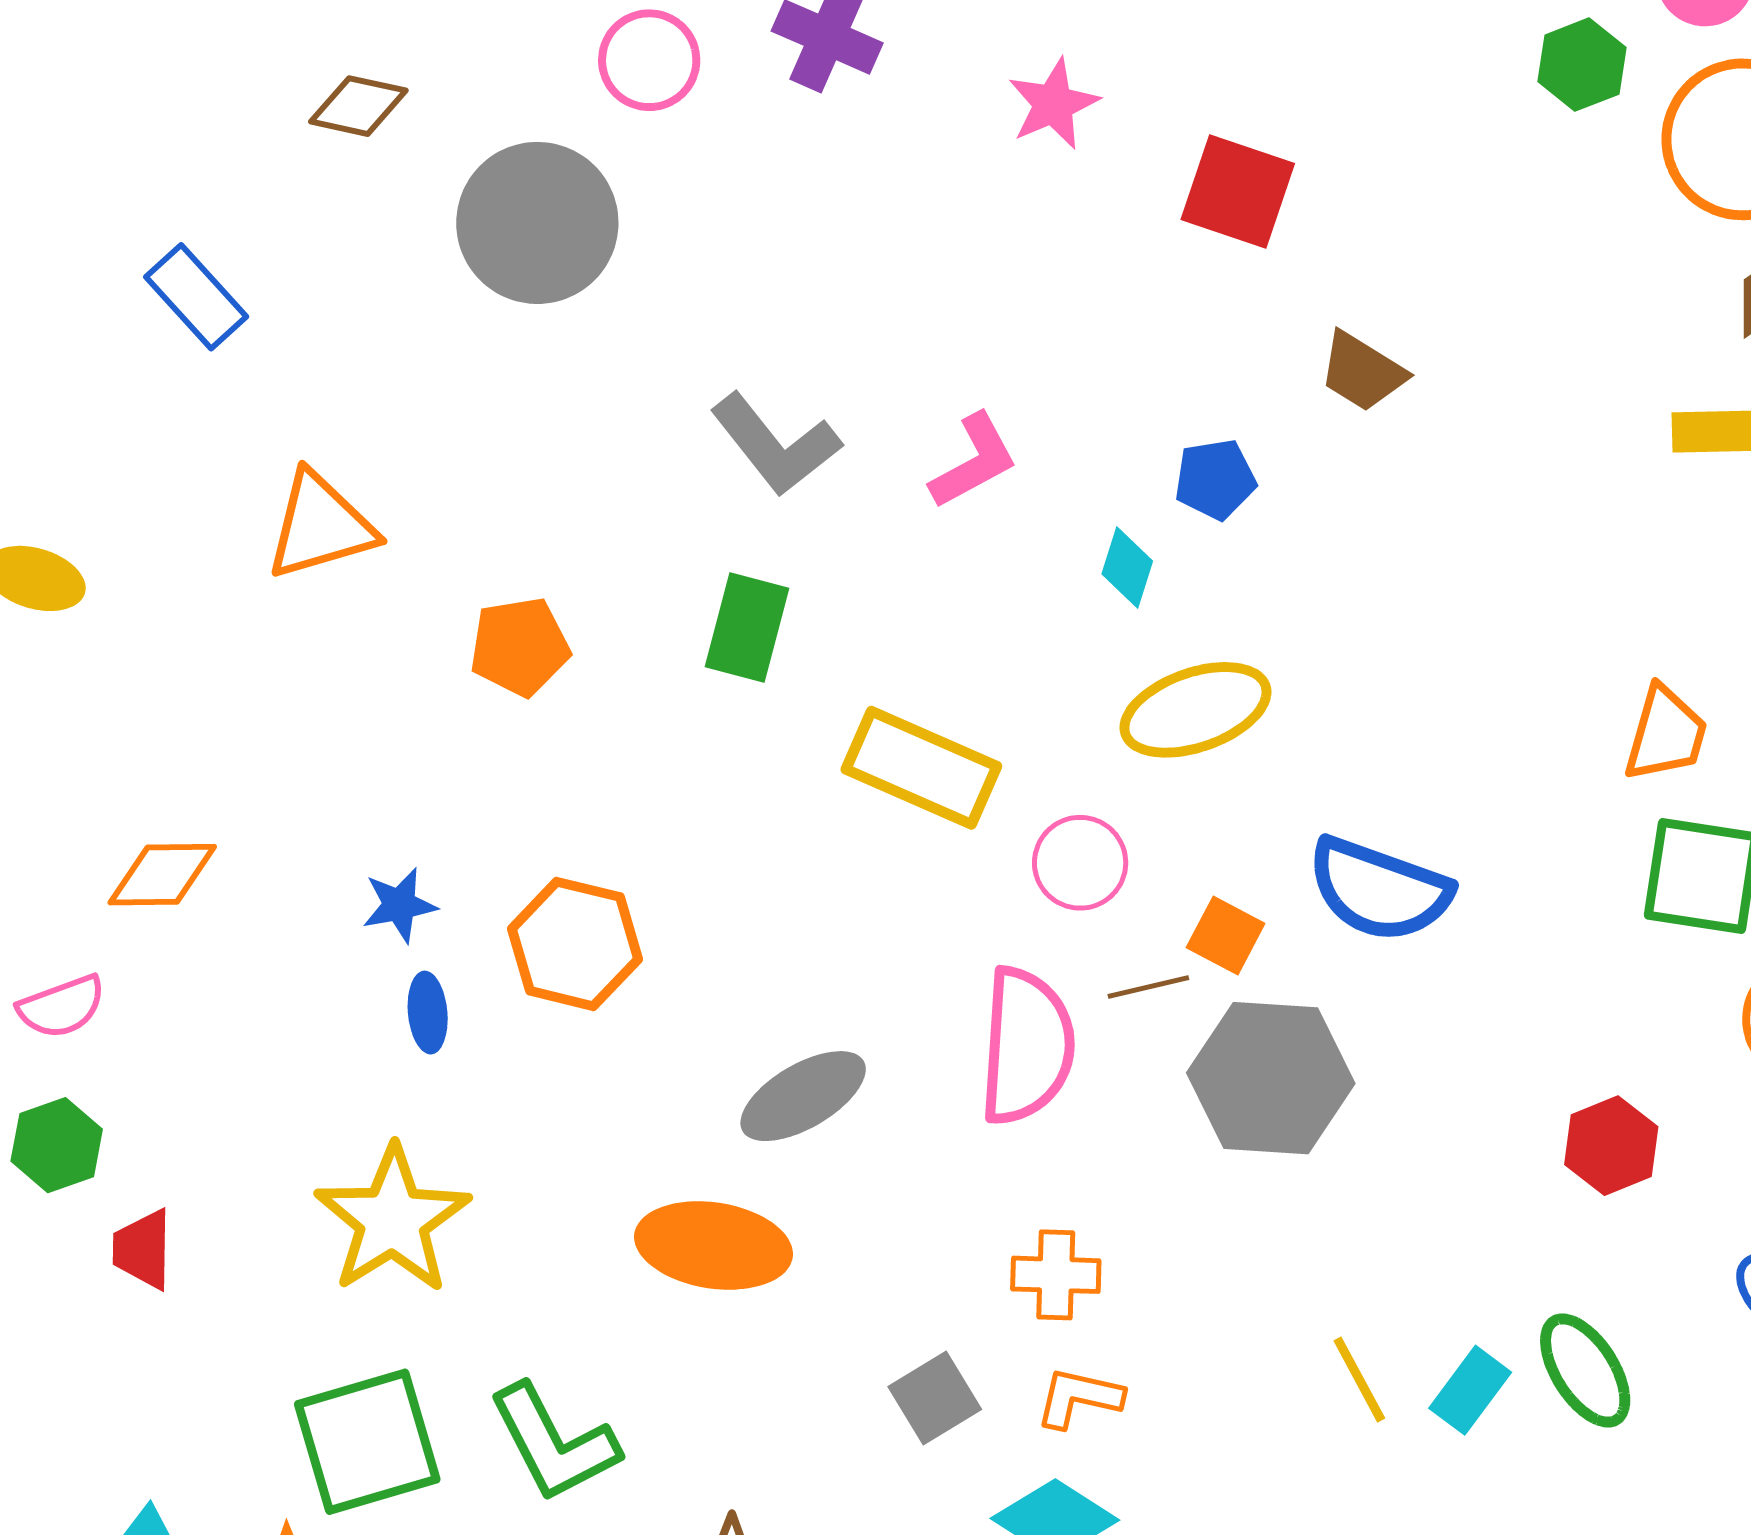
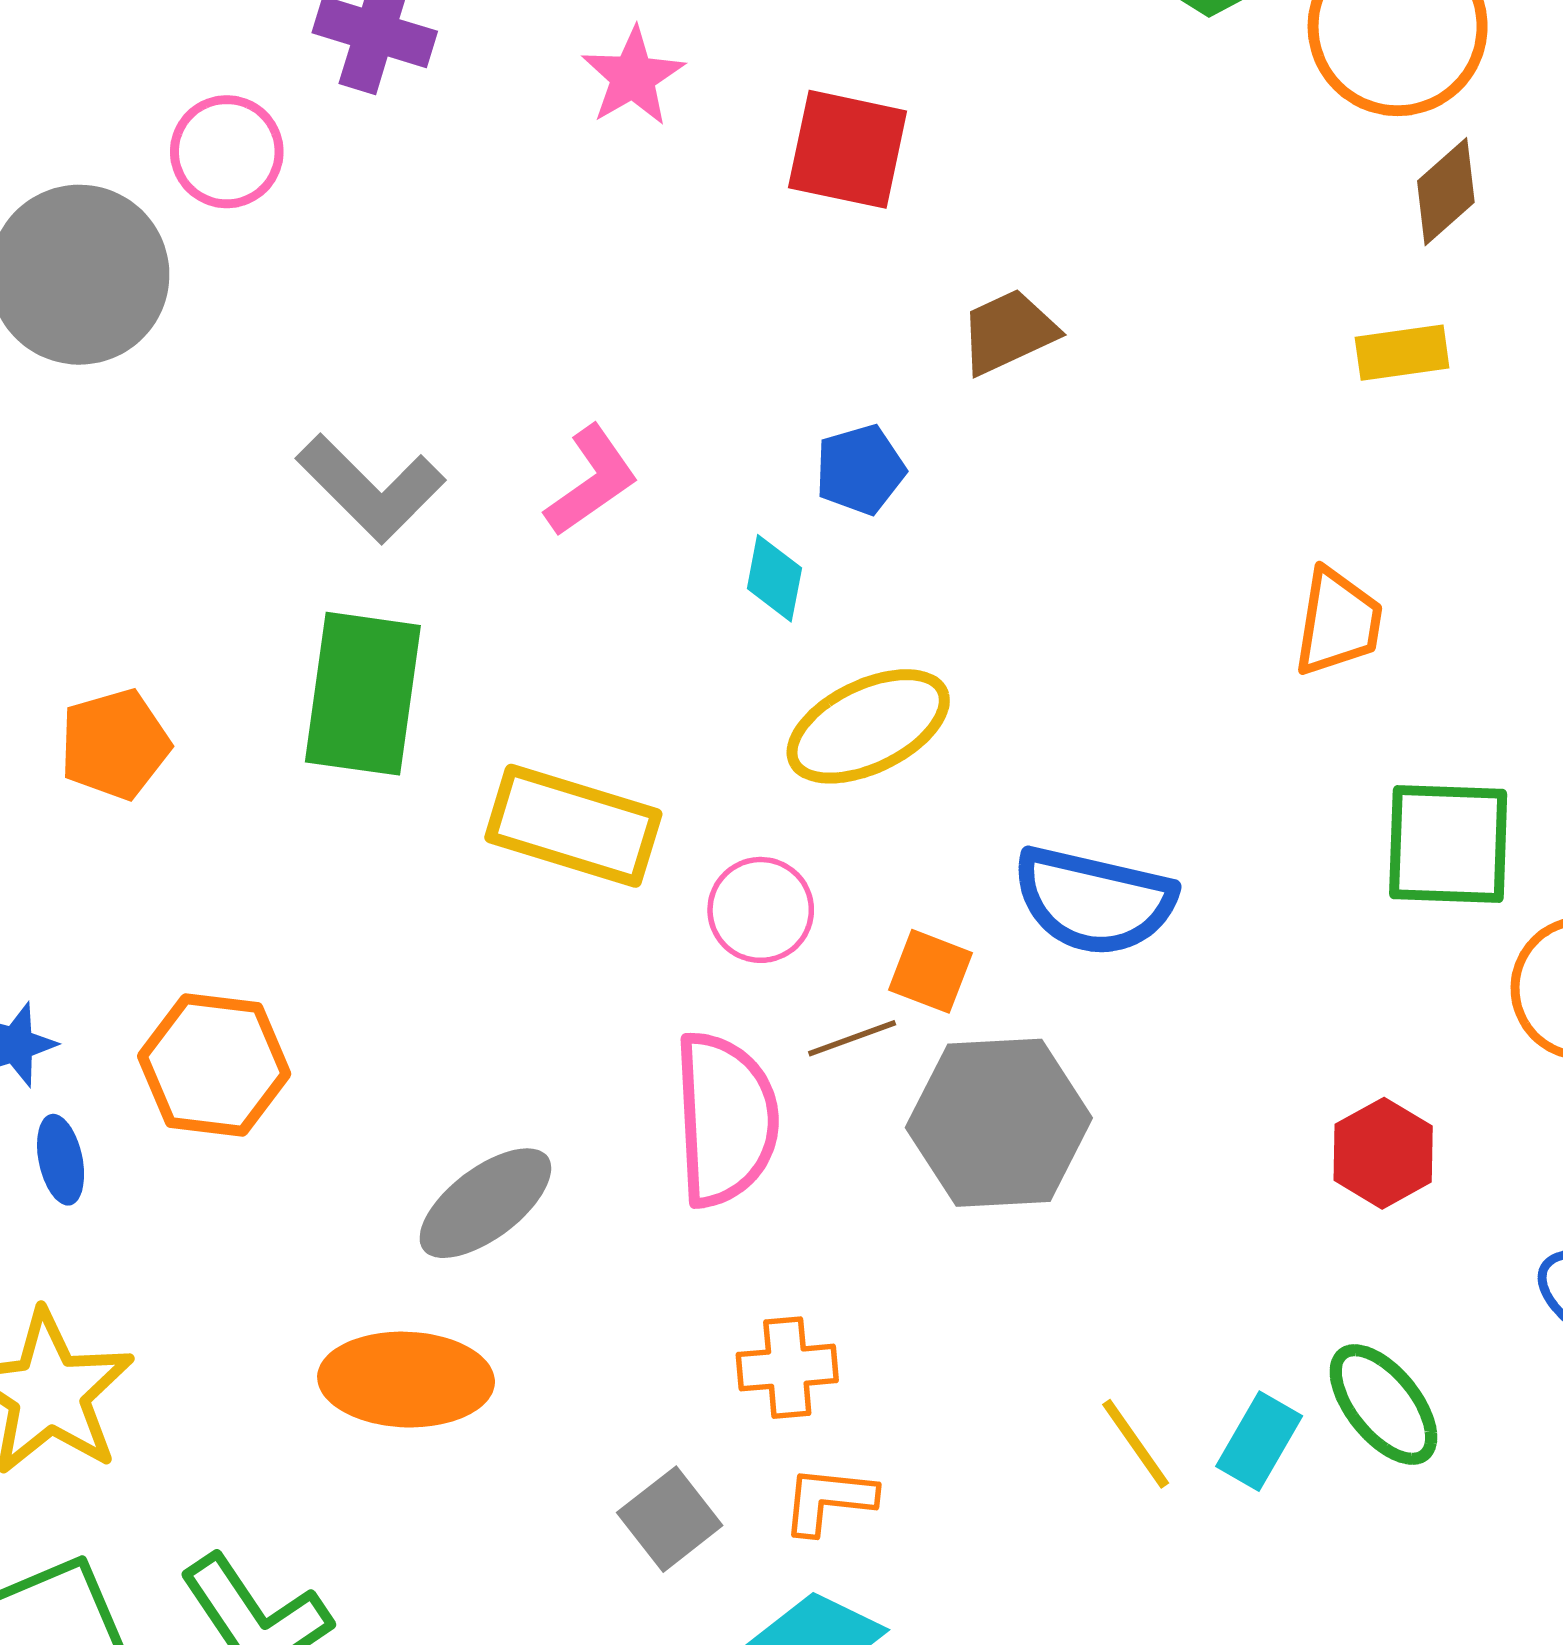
pink circle: (649, 60) -> (227, 152), moved
brown trapezoid: (1362, 372) -> (1008, 332), turned 130
green rectangle: (747, 628) -> (363, 694), size x1.4
orange trapezoid: (1666, 734) -> (1338, 622), moved

